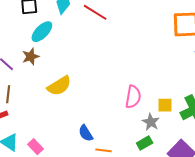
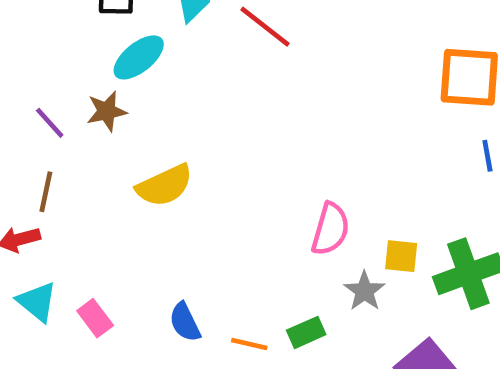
blue semicircle: (86, 133) -> (185, 322), moved
green rectangle: (145, 143) -> (306, 332), moved

